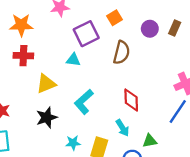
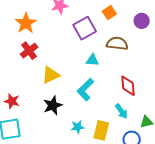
orange star: (21, 25) -> (26, 23), turned -30
brown semicircle: (122, 53) -> (117, 44), turned -95
red cross: (23, 56) -> (29, 51), turned -36
cyan triangle: (73, 60) -> (92, 60), moved

